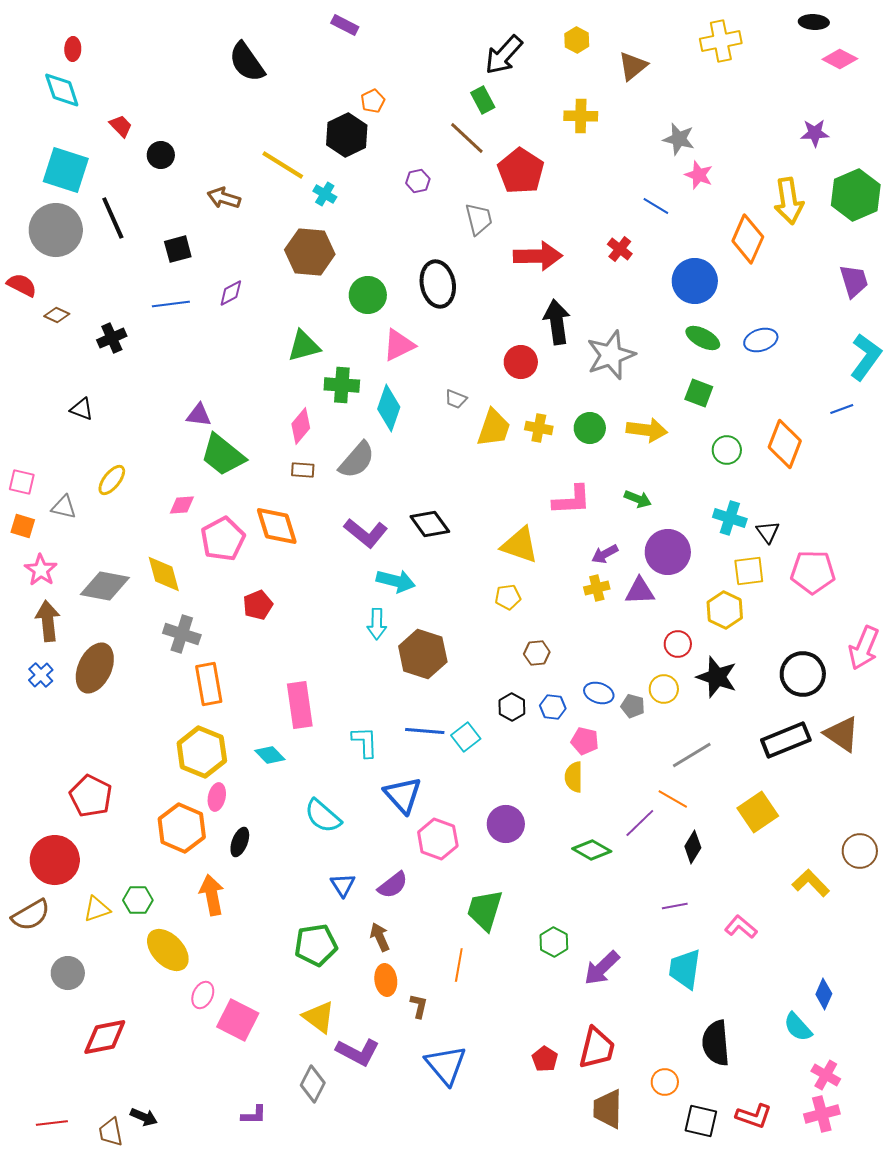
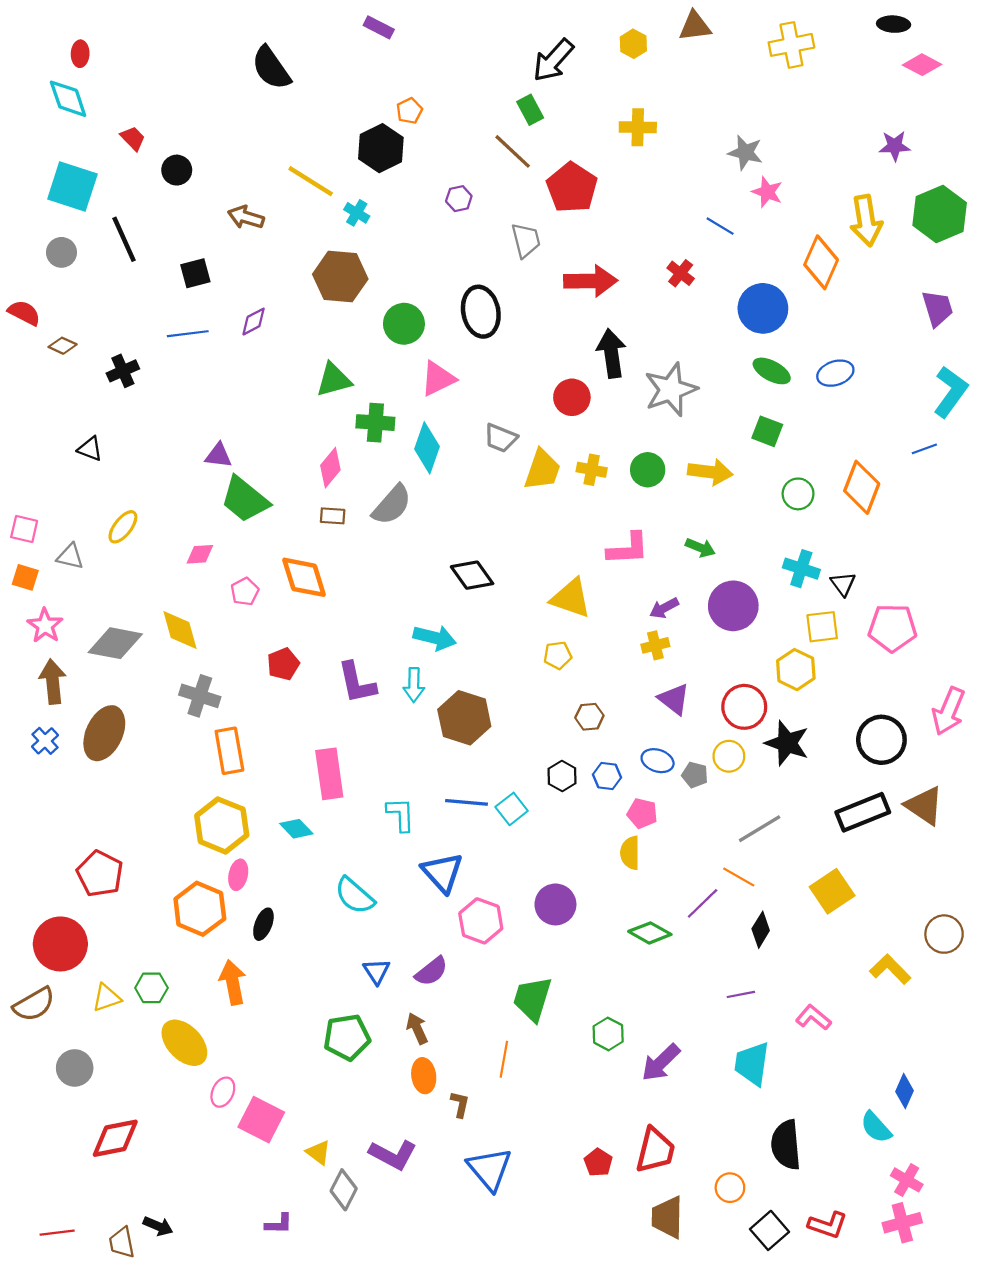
brown triangle: (633, 66) -> (695, 26), moved, turned 32
gray circle: (56, 230) -> (61, 252), size x0.5
gray trapezoid: (456, 399) -> (501, 438), size x1.4
purple L-shape: (366, 533) -> (357, 683), moved, turned 39
pink pentagon: (223, 539) -> (245, 592), size x0.6
purple triangle: (640, 591) -> (674, 699), moved, turned 40
red circle: (678, 644) -> (744, 707), size x1.5
yellow triangle: (319, 1017) -> (318, 1153), moved, size x0.7
black square: (701, 1121) -> (769, 1230), turned 36

